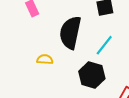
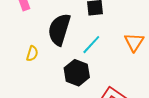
yellow semicircle: (45, 59) -> (32, 54), turned 98

